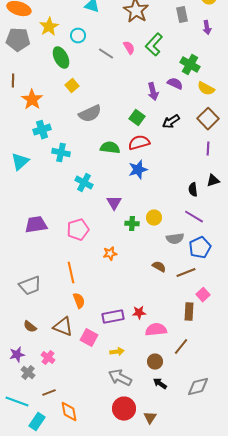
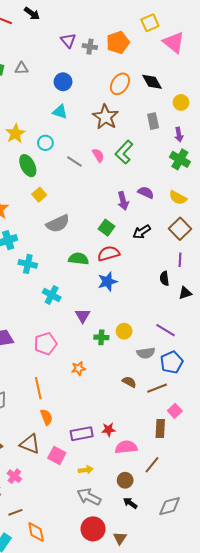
green cross: (190, 65) -> (180, 159), moved
black semicircle: (193, 190) -> (164, 278), moved

